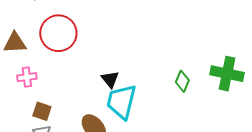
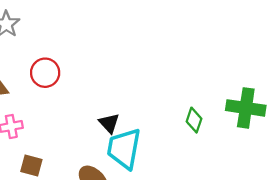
red circle: (58, 33) -> (45, 73), size x0.7

